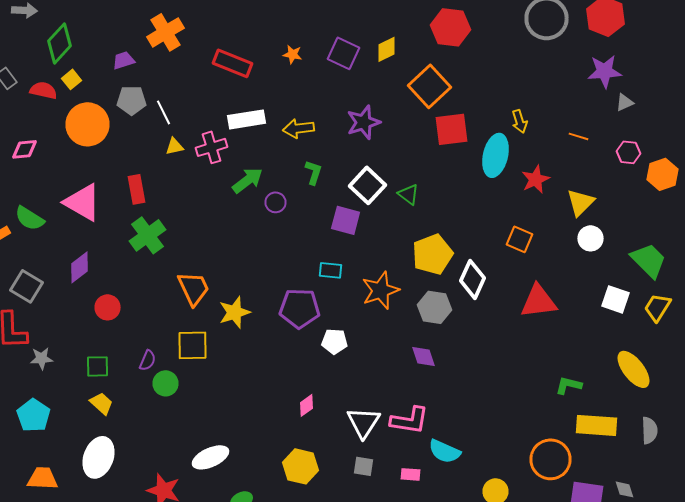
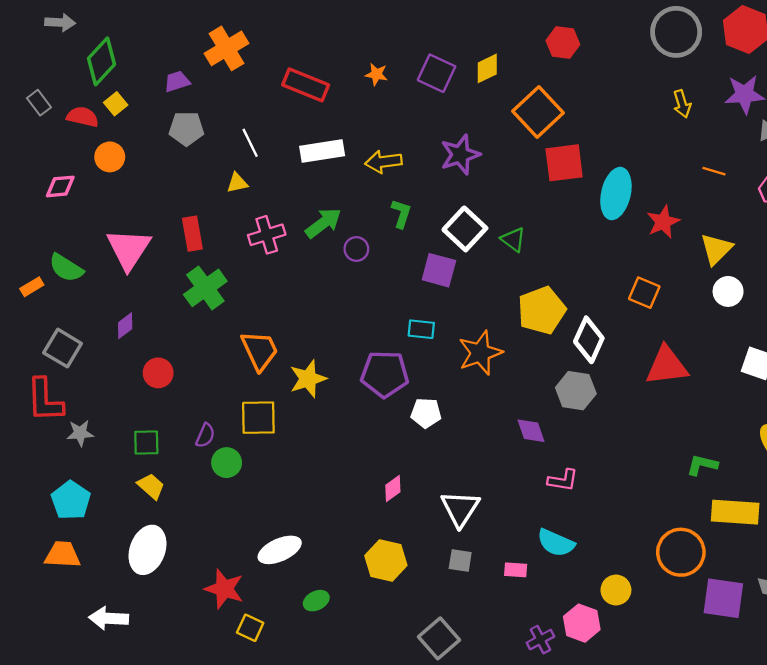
red hexagon: (450, 27) -> (563, 42), size x0.7
white line: (164, 112) -> (250, 143), moved
yellow arrow: (520, 121) -> (682, 104), moved
orange circle: (88, 124) -> (110, 157), moved, size x0.6
pink cross: (212, 147) -> (267, 235), moved
pink triangle: (82, 202) -> (129, 249), turned 33
purple diamond: (80, 267) -> (125, 326), size x0.7
gray hexagon: (434, 307) -> (576, 391), moved
pink L-shape: (410, 420) -> (563, 480), moved, size x0.7
orange trapezoid: (42, 478) -> (63, 555), moved

